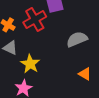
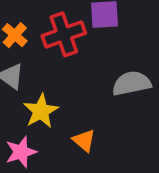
orange triangle: (85, 74) -> (84, 140), moved

